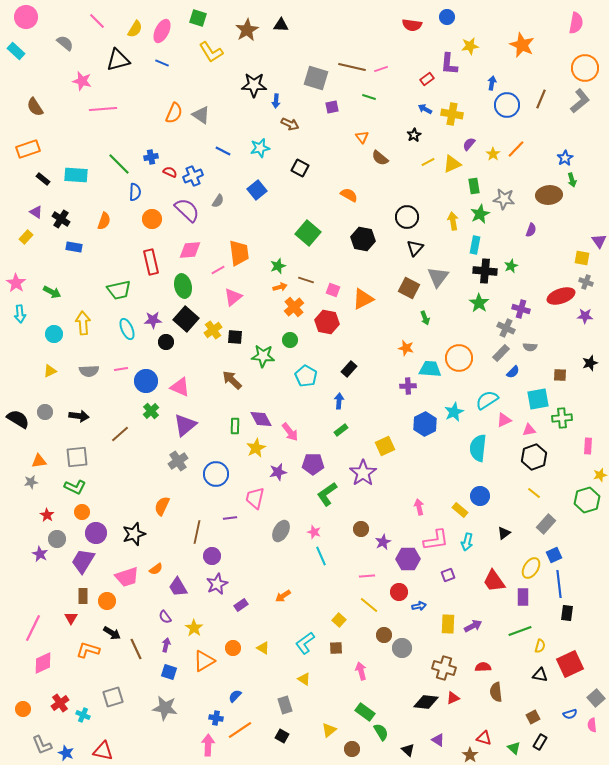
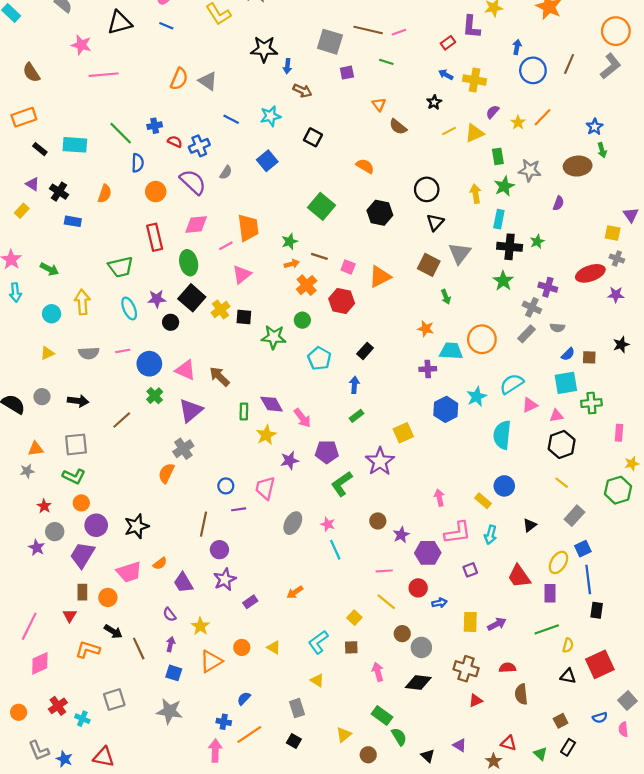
blue semicircle: (513, 372) -> (568, 354), moved
brown arrow: (232, 380) -> (219, 376), moved
blue circle: (216, 474) -> (226, 486), moved, size x0.6
orange semicircle: (162, 506) -> (166, 473), moved
black diamond: (426, 702) -> (418, 683), moved

